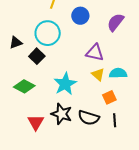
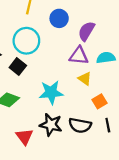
purple semicircle: (115, 22) -> (86, 31), moved
cyan semicircle: (118, 73) -> (106, 58), moved
cyan star: (65, 84) -> (51, 92), turned 30

